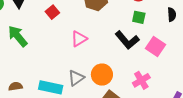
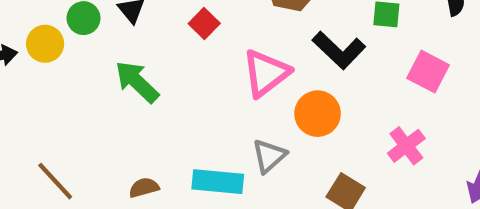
pink triangle: (79, 39) -> (266, 73), size x1.4
black L-shape: (127, 40) -> (339, 50), moved
orange circle: (102, 75) -> (318, 114), moved

